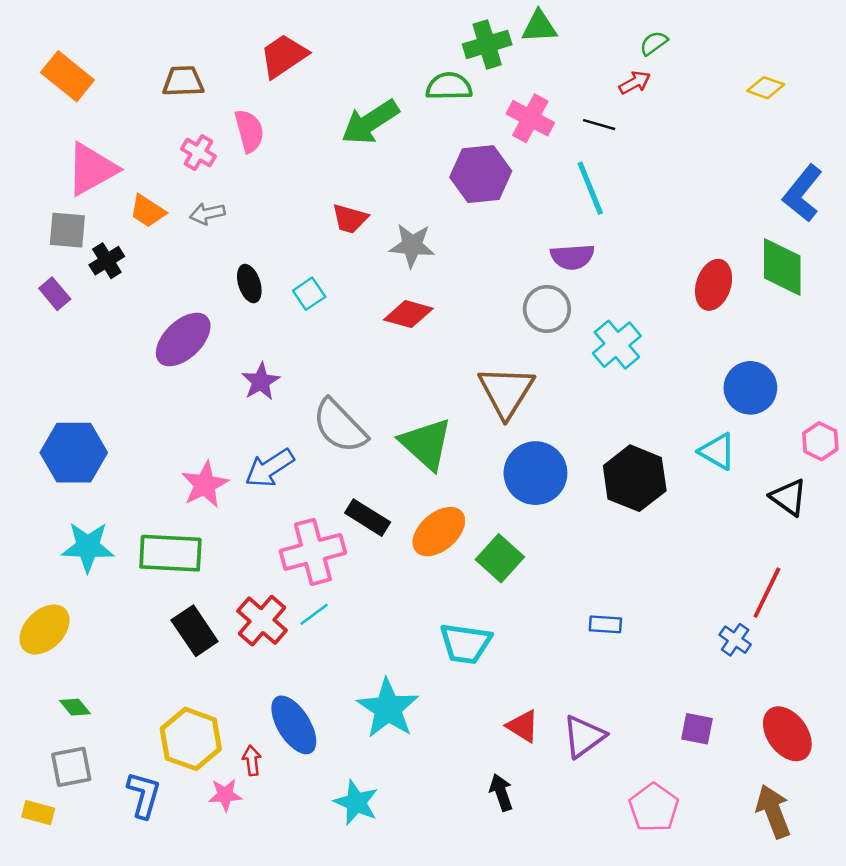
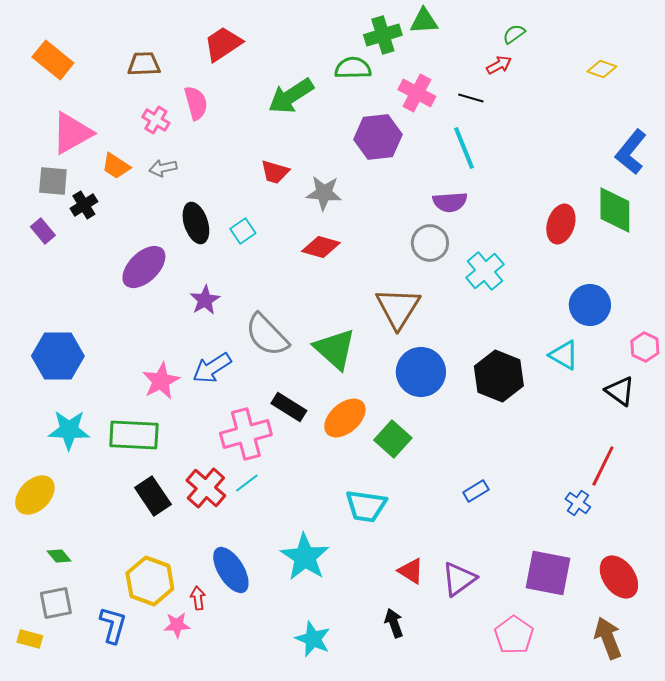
black ellipse: (249, 284) -> (196, 223), size x1.4
blue rectangle: (605, 624) -> (476, 491), turned -35
purple square: (697, 729) -> (548, 573), size x1.8
cyan star: (356, 802) -> (313, 639), moved

